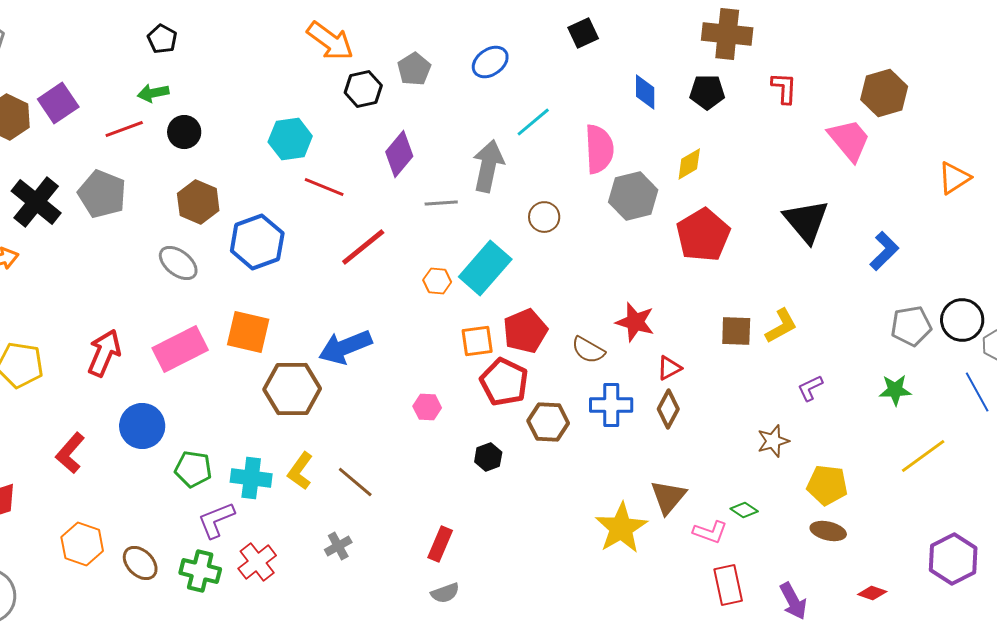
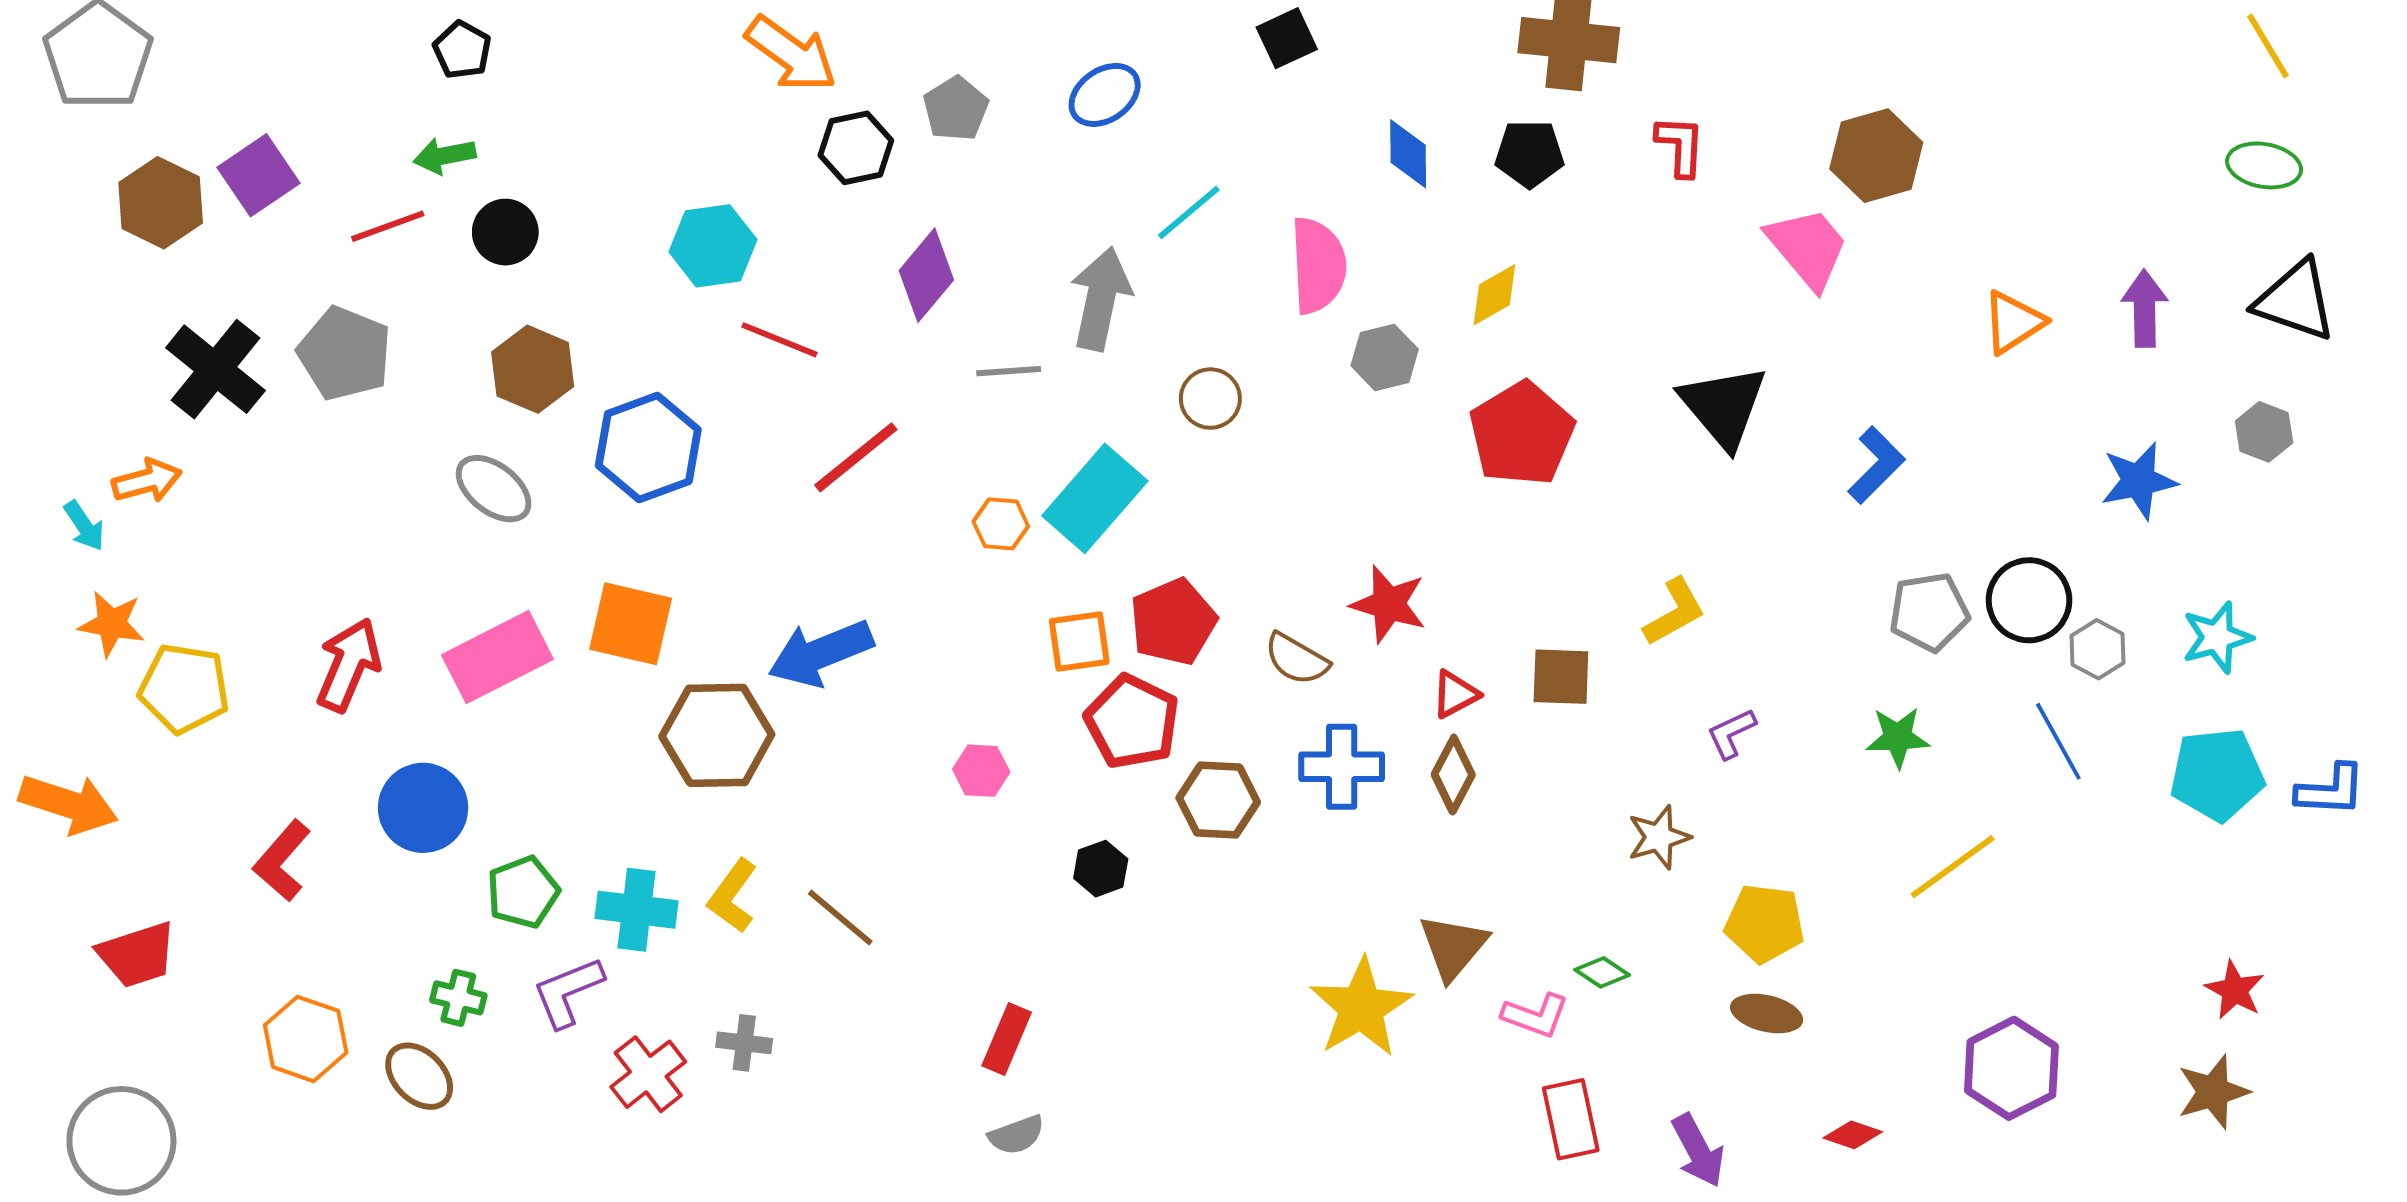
gray hexagon: (633, 196) -> (1385, 357), size x0.7
brown square: (736, 331) -> (1561, 677), moved
green pentagon: (193, 469) -> (523, 892), turned -30
gray cross: (338, 546) -> (744, 1043), moved, turned 36
green cross: (200, 571) -> (458, 998), moved, size x0.7

